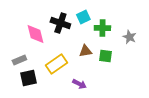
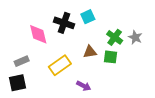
green cross: (102, 28) -> (115, 37), moved, turned 35
black square: (28, 78) -> (18, 83), moved

